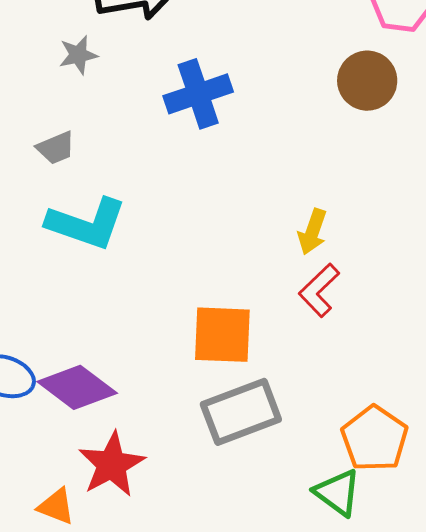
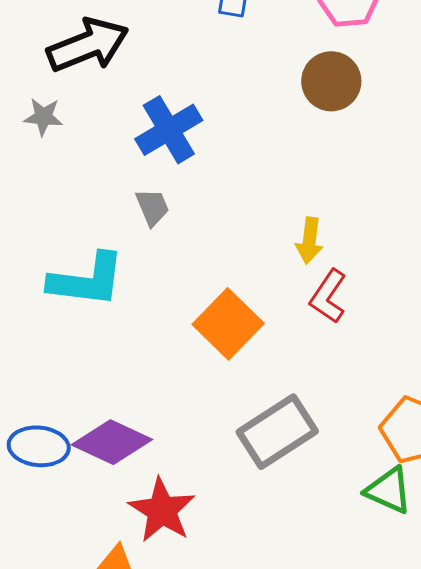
gray star: (78, 55) -> (43, 117), turned 30
gray trapezoid: (56, 148) -> (152, 207), moved, turned -78
orange square: (222, 335) -> (228, 324), moved, turned -36

